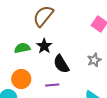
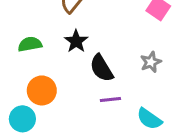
green semicircle: (22, 48) -> (30, 44), moved
purple line: (52, 85) -> (110, 99), moved

